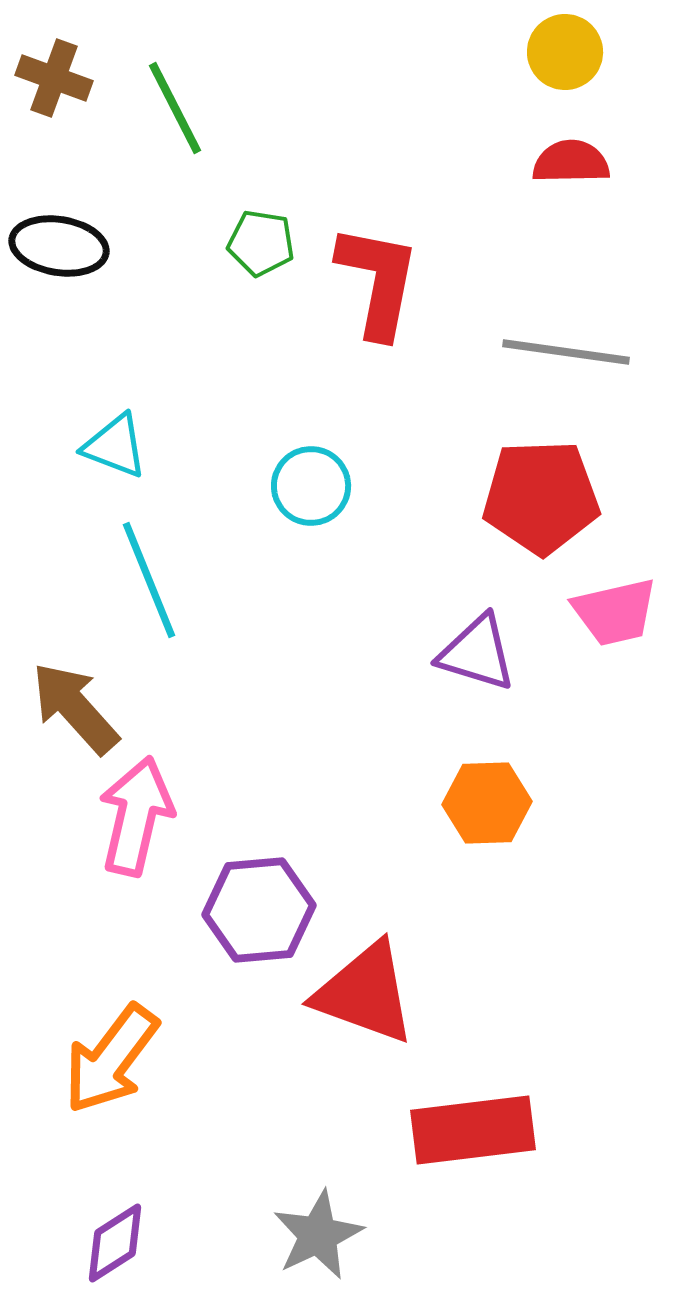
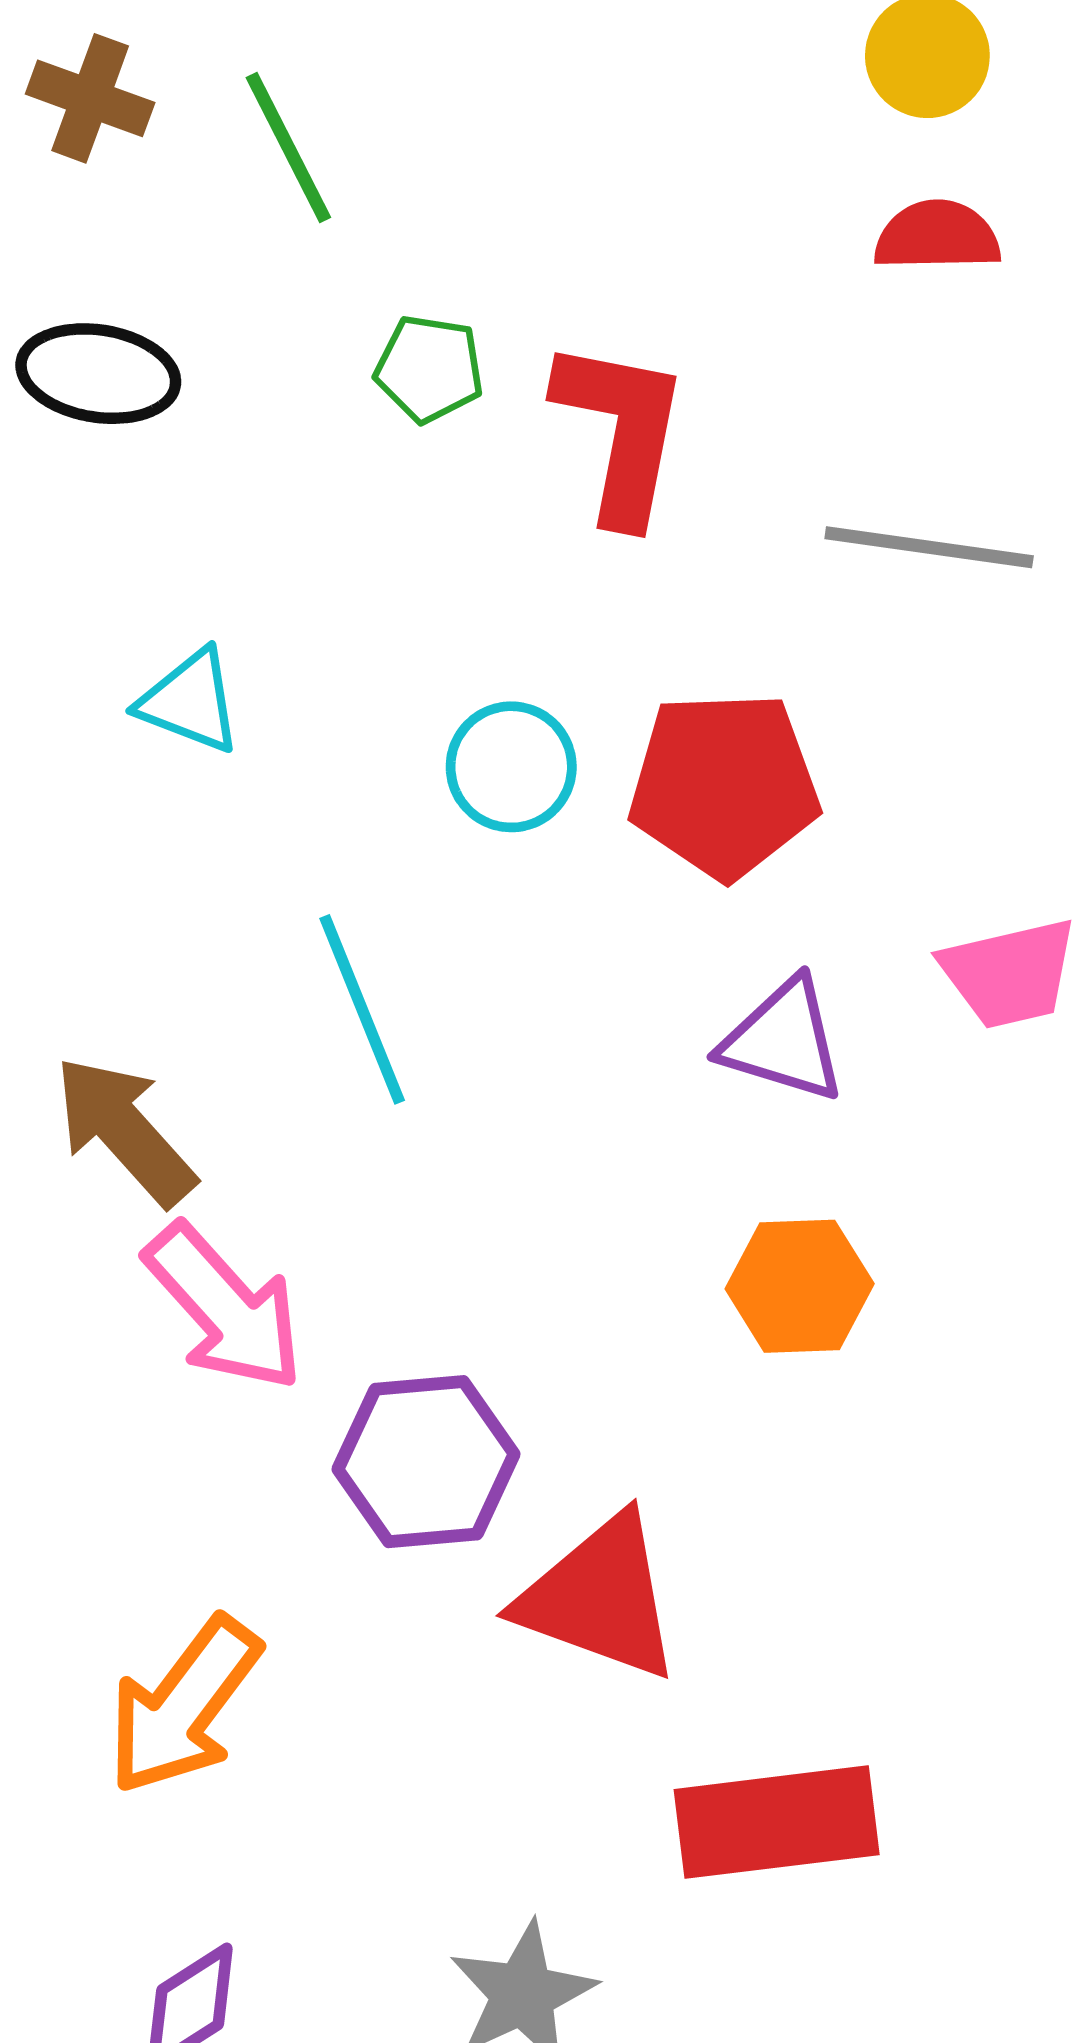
red pentagon: (541, 497) -> (724, 785), moved
cyan line: (149, 580) -> (362, 1009), moved
pink arrow: (136, 816) -> (224, 1308), turned 125

